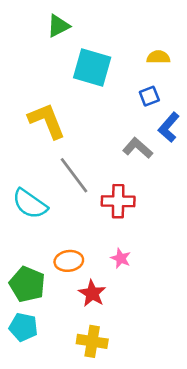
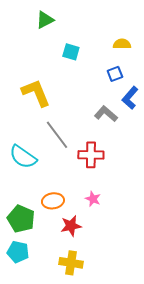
cyan square: (92, 67) -> (71, 52), size x0.6
red star: (92, 293) -> (71, 226), turned 30

